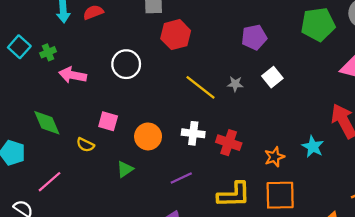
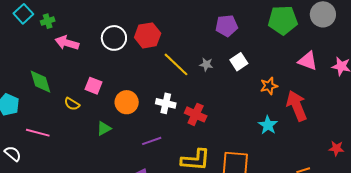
red hexagon: (176, 35) -> (148, 35), moved
orange star: (274, 157) -> (269, 86), moved
pink line: (49, 182) -> (38, 133), turned 50

